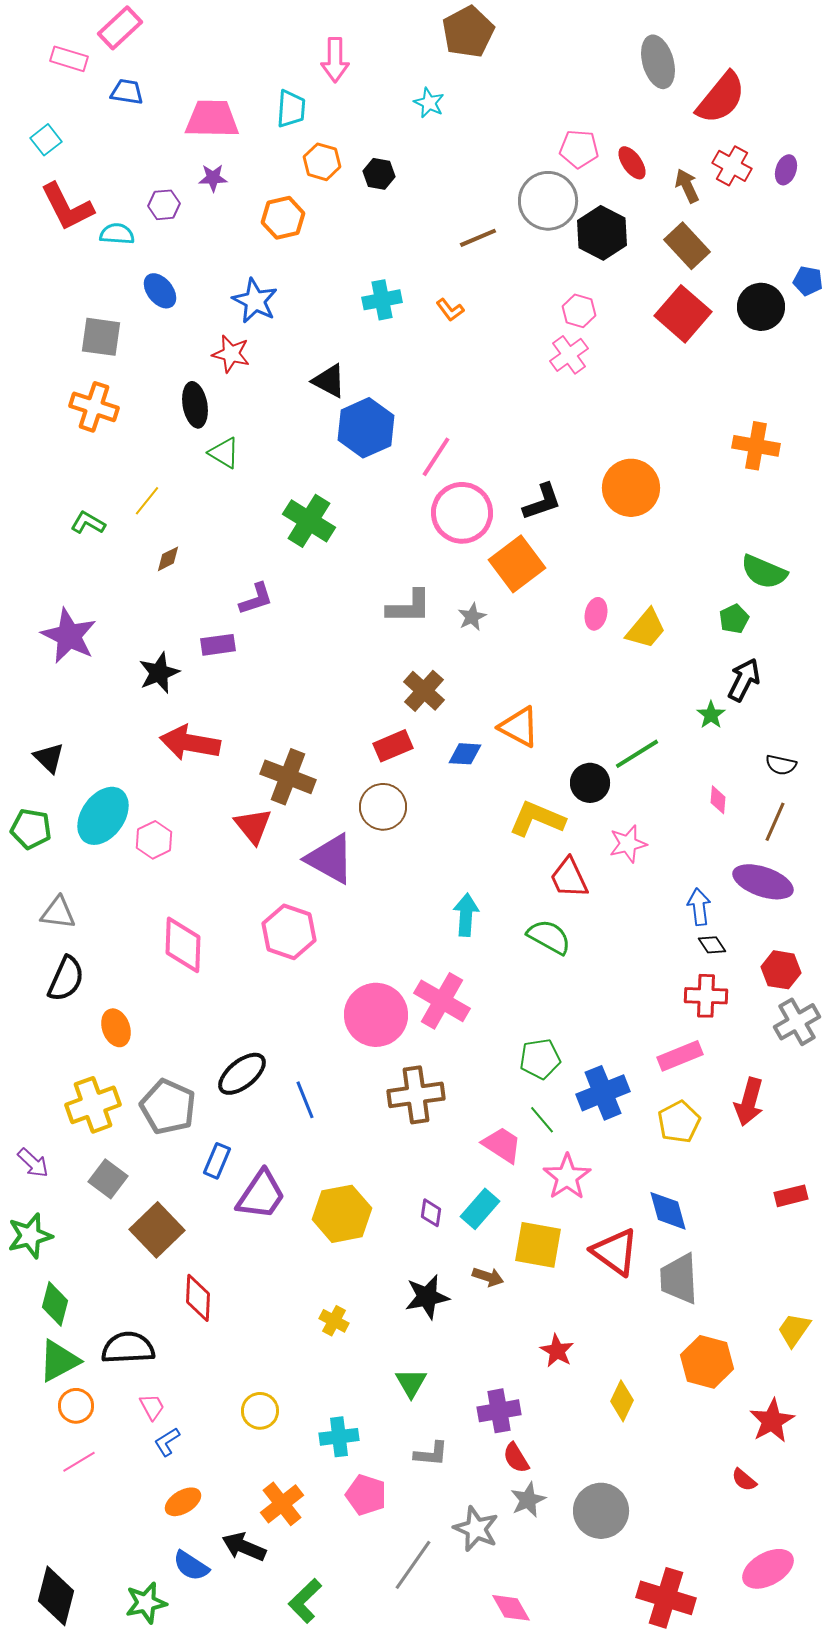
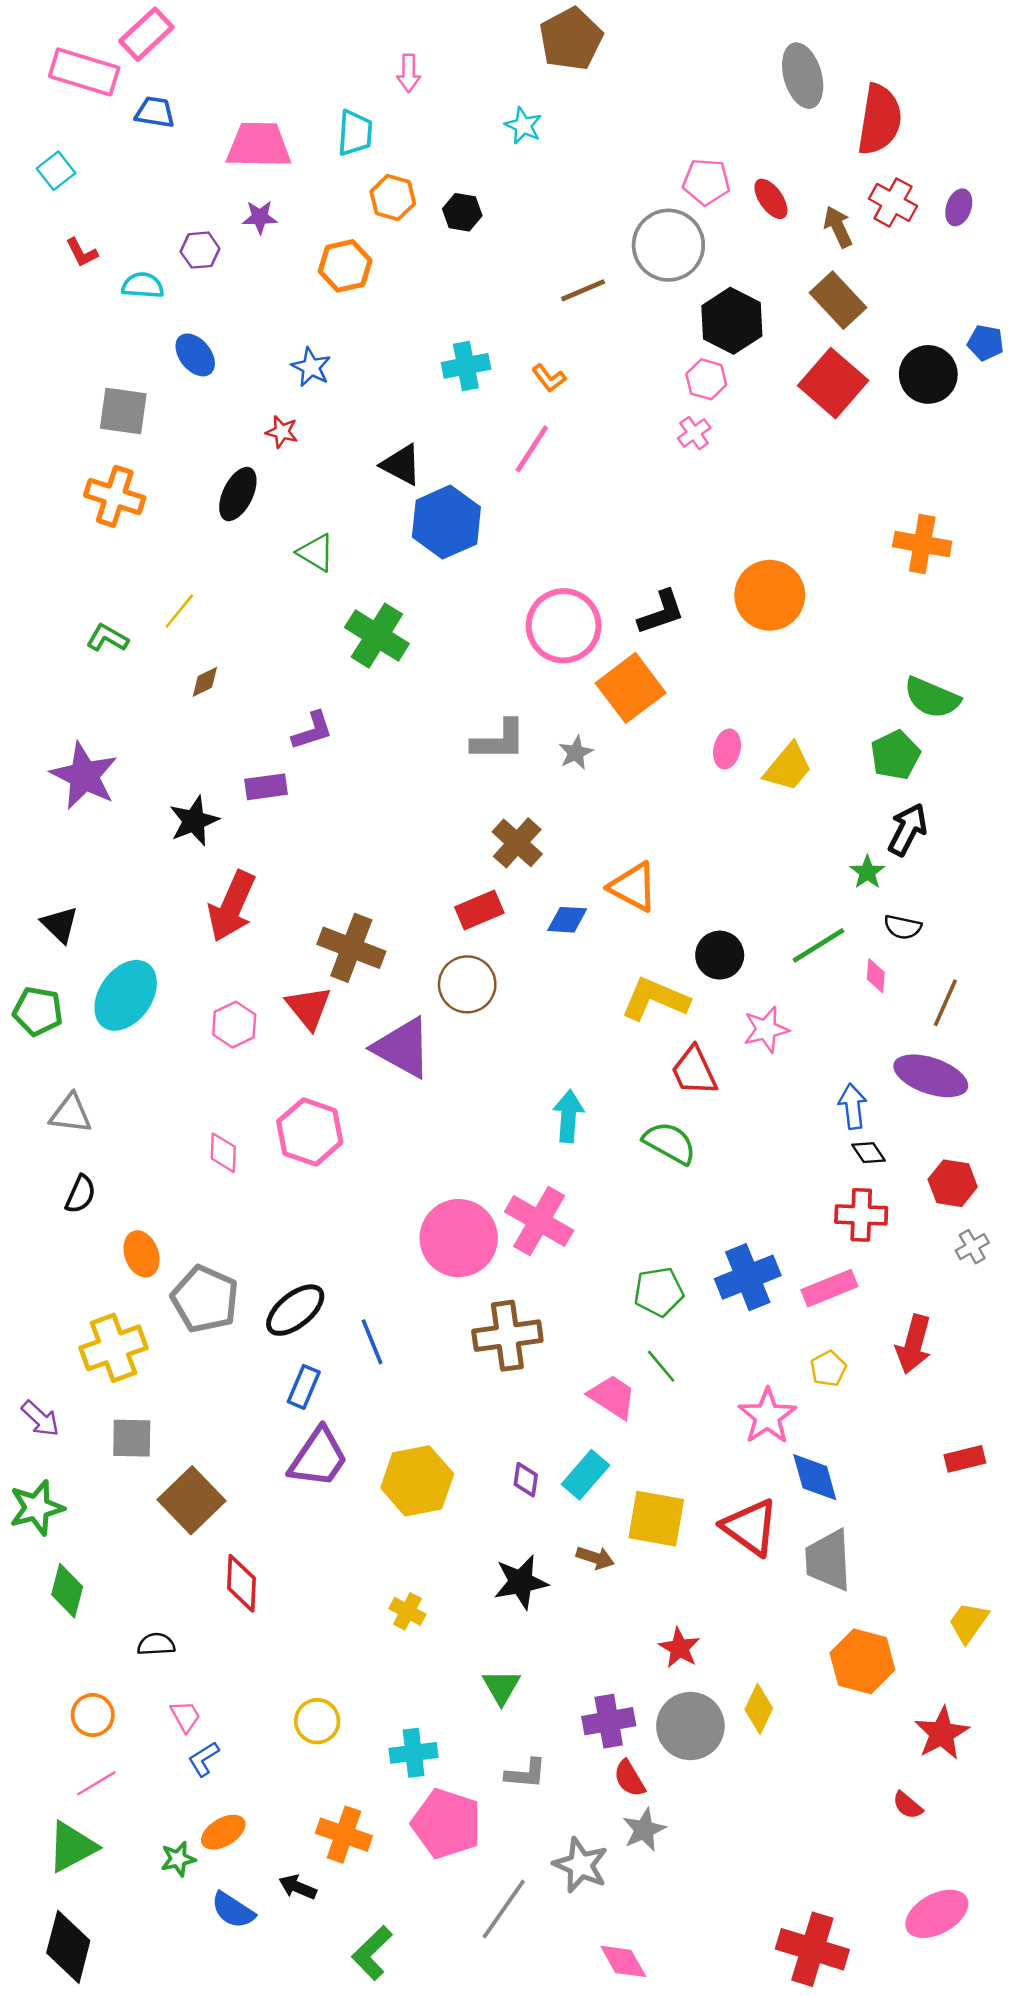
pink rectangle: (69, 59) -> (84, 72), size x1.5
pink arrow: (335, 60) -> (409, 73), size x0.7
red semicircle: (721, 98) -> (879, 120), turned -30
red L-shape: (67, 207) -> (82, 252), size x0.5
black hexagon: (602, 233) -> (732, 321), moved
blue star: (255, 301) -> (311, 367), size x0.7
red star: (231, 354) -> (282, 432), size x0.7
pink cross: (569, 355) -> (694, 433), size x0.7
black ellipse: (195, 405) -> (238, 494), turned 36
green triangle: (224, 453) -> (316, 553), moved
pink line: (436, 457) -> (532, 449), moved
green pentagon: (734, 619) -> (895, 755), size x1.4
red arrow: (190, 743) -> (232, 906), turned -76
green line: (637, 754) -> (818, 945), moved
black semicircle: (781, 765) -> (903, 927), moved
pink hexagon: (154, 840) -> (234, 1025), moved
pink hexagon: (289, 932) -> (310, 1132), moved
pink diamond: (183, 945) -> (223, 1153), size x0.6
black semicircle: (66, 979) -> (81, 1194), size x0.7
gray cross: (797, 1022) -> (972, 1247), size x0.6
blue cross: (603, 1093) -> (748, 1277), moved
gray pentagon: (168, 1107) -> (205, 1299), moved
yellow pentagon: (679, 1122) -> (828, 1369), size x0.7
blue rectangle: (217, 1161) -> (304, 1387), moved
pink star: (567, 1177) -> (767, 1416), moved
gray square: (108, 1179) -> (132, 1438), turned -36
black semicircle: (128, 1348) -> (156, 1644), size x0.6
green triangle: (59, 1361) -> (72, 1847), moved
pink pentagon: (366, 1495) -> (446, 1824), size x1.4
orange cross: (282, 1504) -> (344, 1835), turned -33
gray circle: (601, 1511) -> (690, 1726), moved
black arrow: (244, 1547) -> (298, 1887), size x0.7
green star: (146, 1603) -> (178, 1859), moved, size x0.7

